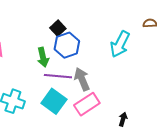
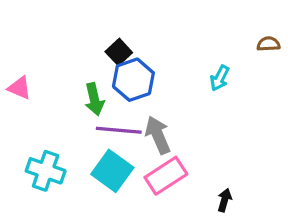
cyan arrow: (120, 44) -> (220, 78), size x0.6

